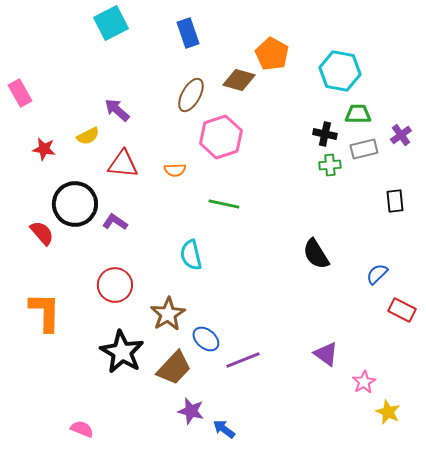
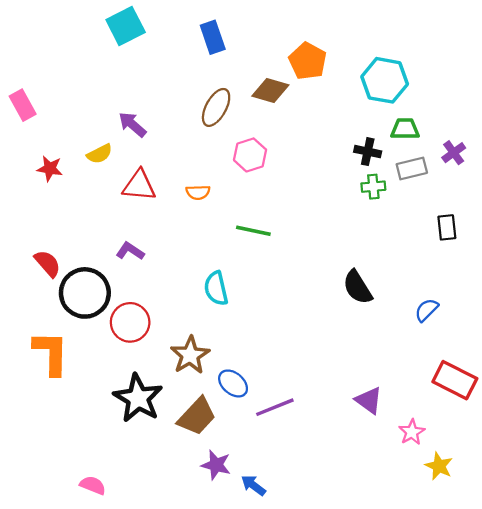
pink hexagon: (221, 137) -> (250, 155), size x0.7
black circle: (75, 204) -> (85, 293), moved
red rectangle: (402, 310) -> (455, 380), moved, size x1.4

